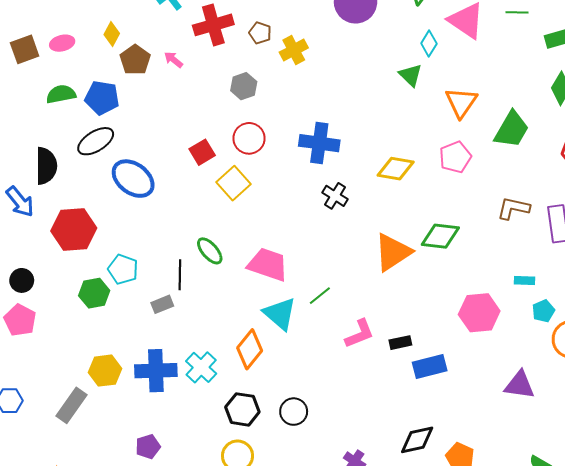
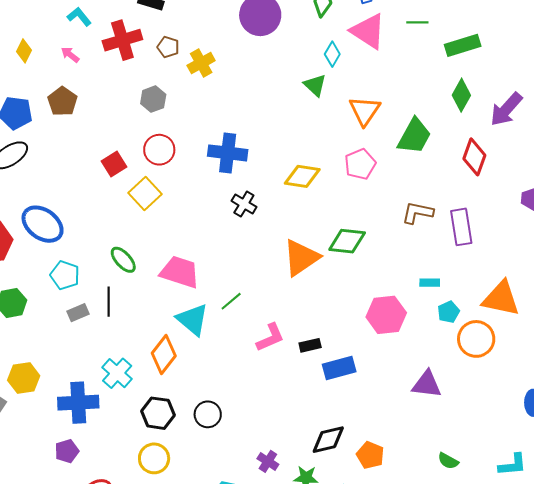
brown pentagon: (135, 60) -> (62, 101), moved
pink arrow: (174, 60) -> (70, 55), moved
blue ellipse: (133, 179) -> (43, 224), moved
cyan pentagon: (123, 269) -> (65, 275), moved
black line: (180, 275) -> (109, 302), moved
blue cross: (156, 371) -> (78, 403), moved

